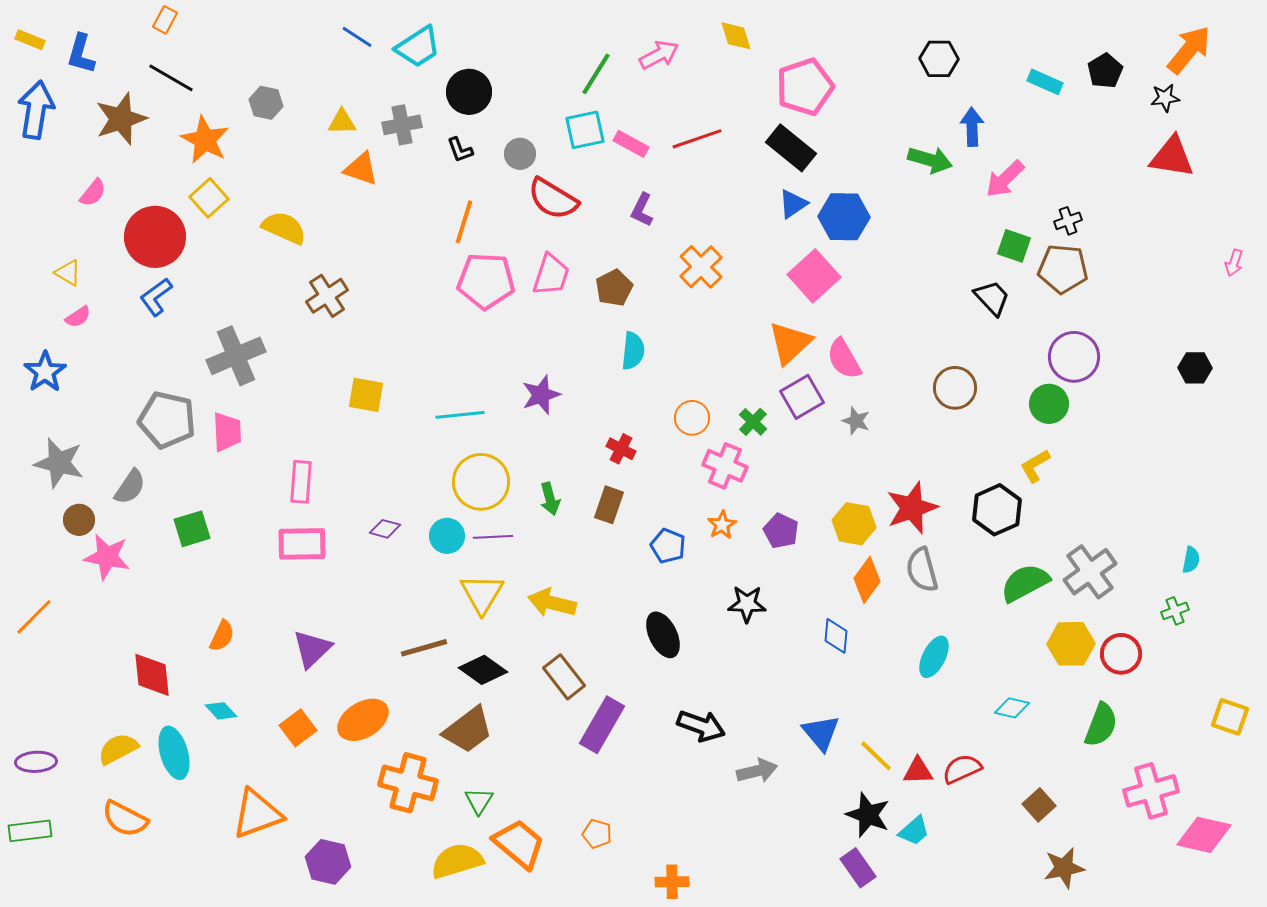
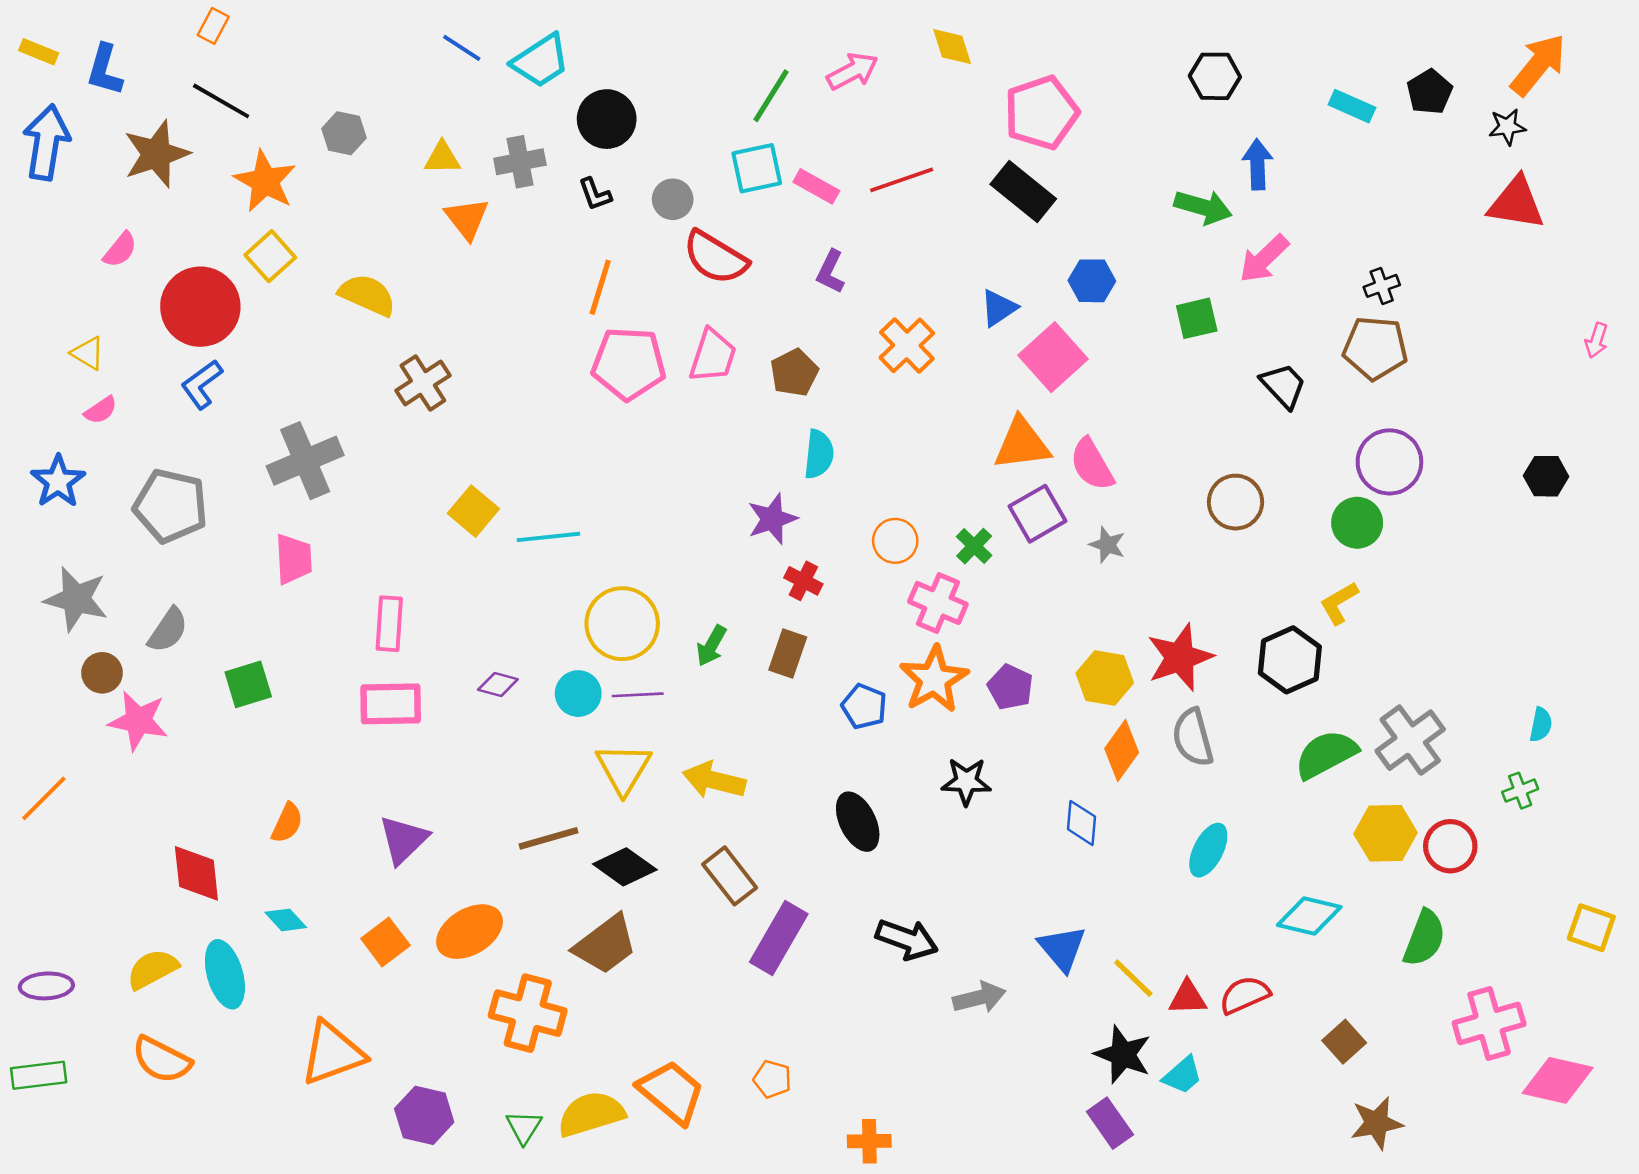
orange triangle: (361, 169) -> (467, 219), turned 33
pink arrow: (1005, 179) -> (1264, 259), moved
blue triangle: (793, 204) -> (999, 308), moved
blue hexagon: (844, 217) -> (1092, 281), size x0.7
green square: (1014, 246) -> (1197, 318), moved, turned -32
orange triangle: (790, 343) -> (1022, 444), turned 36
yellow square: (366, 395) -> (473, 511), turned 30
purple star: (541, 395) -> (772, 519), moved
cyan line: (460, 415) -> (548, 537), moved
gray pentagon: (167, 420) -> (171, 506), moved
green arrow: (550, 499) -> (711, 646), turned 44
orange star: (722, 525) -> (934, 679), size x1.8
cyan diamond: (1012, 708) -> (1309, 916), size x1.4
green triangle: (479, 801) -> (524, 1127), moved

